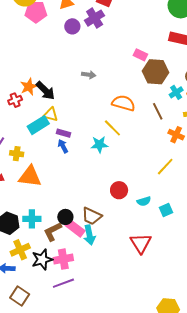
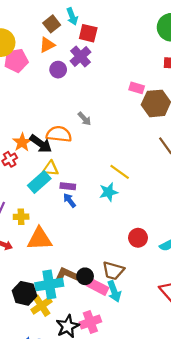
gray arrow: (89, 75) -> (84, 119), turned 48
orange semicircle: (124, 103) -> (59, 134), moved
cyan cross: (32, 219) -> (49, 284), size x1.4
brown L-shape: (53, 232) -> (66, 275), moved, turned 60
yellow cross: (20, 250) -> (41, 306), moved

